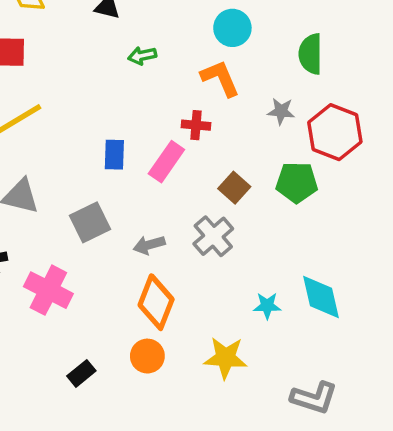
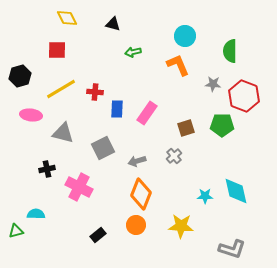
red cross: (196, 125) -> (95, 92), moved
brown square: (234, 188) -> (186, 128), turned 30
gray cross: (213, 236) -> (174, 156), size x0.7

